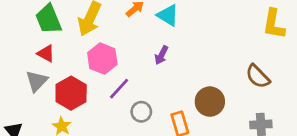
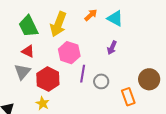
purple line: (119, 89) -> (83, 74), turned -30
gray circle: (141, 112) -> (101, 81), moved

